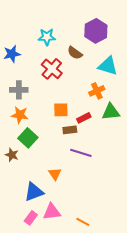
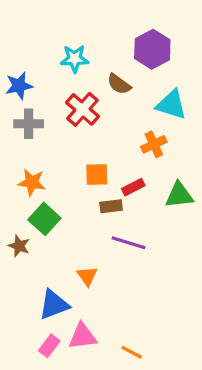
gray cross: (19, 90) -> (29, 124), moved
green triangle: (111, 112) -> (179, 195), moved

